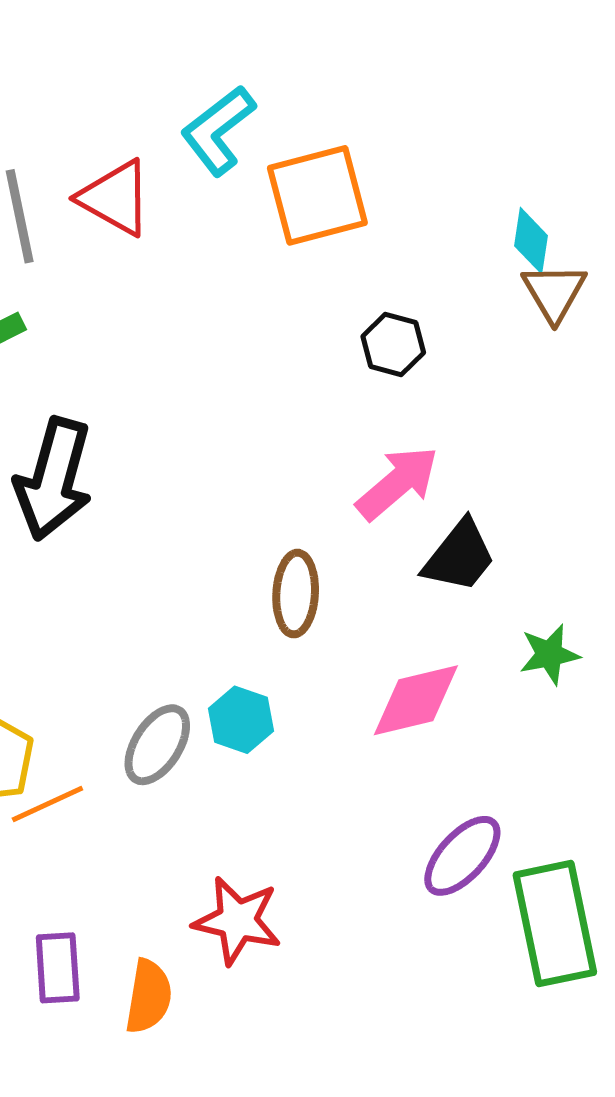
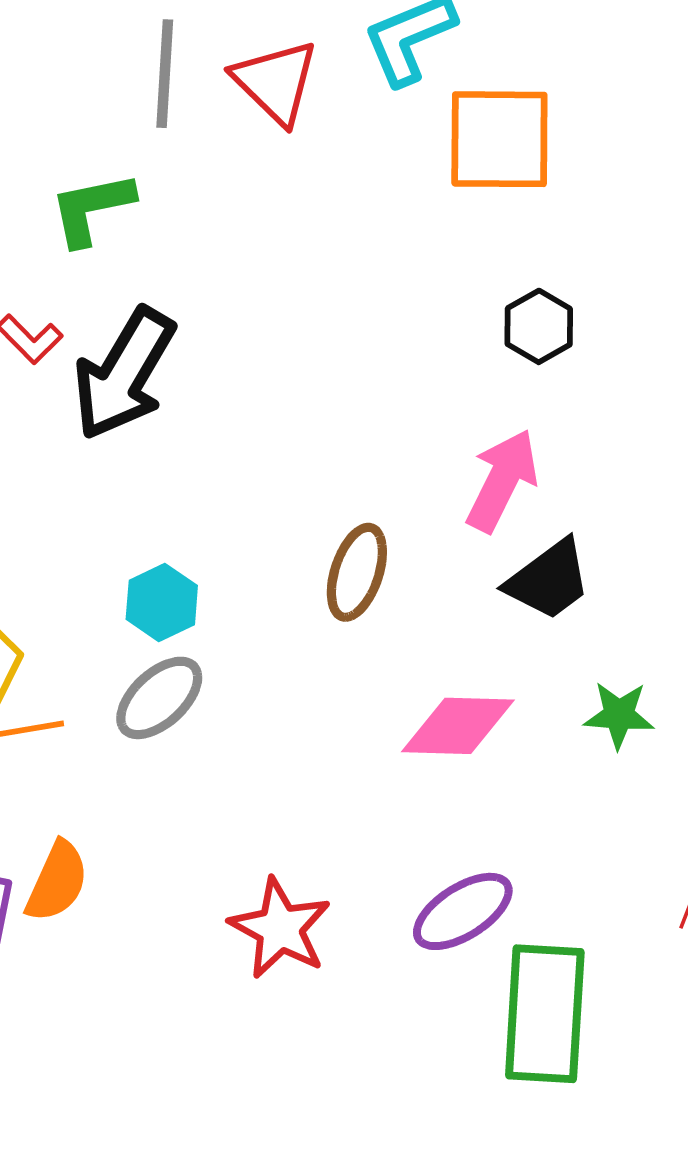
pink arrow: (397, 483) -> (502, 481), turned -38
cyan hexagon: (241, 720) -> (162, 602), moved
red star: (237, 921) -> (280, 928), moved
orange semicircle: (149, 996) -> (57, 882), moved

